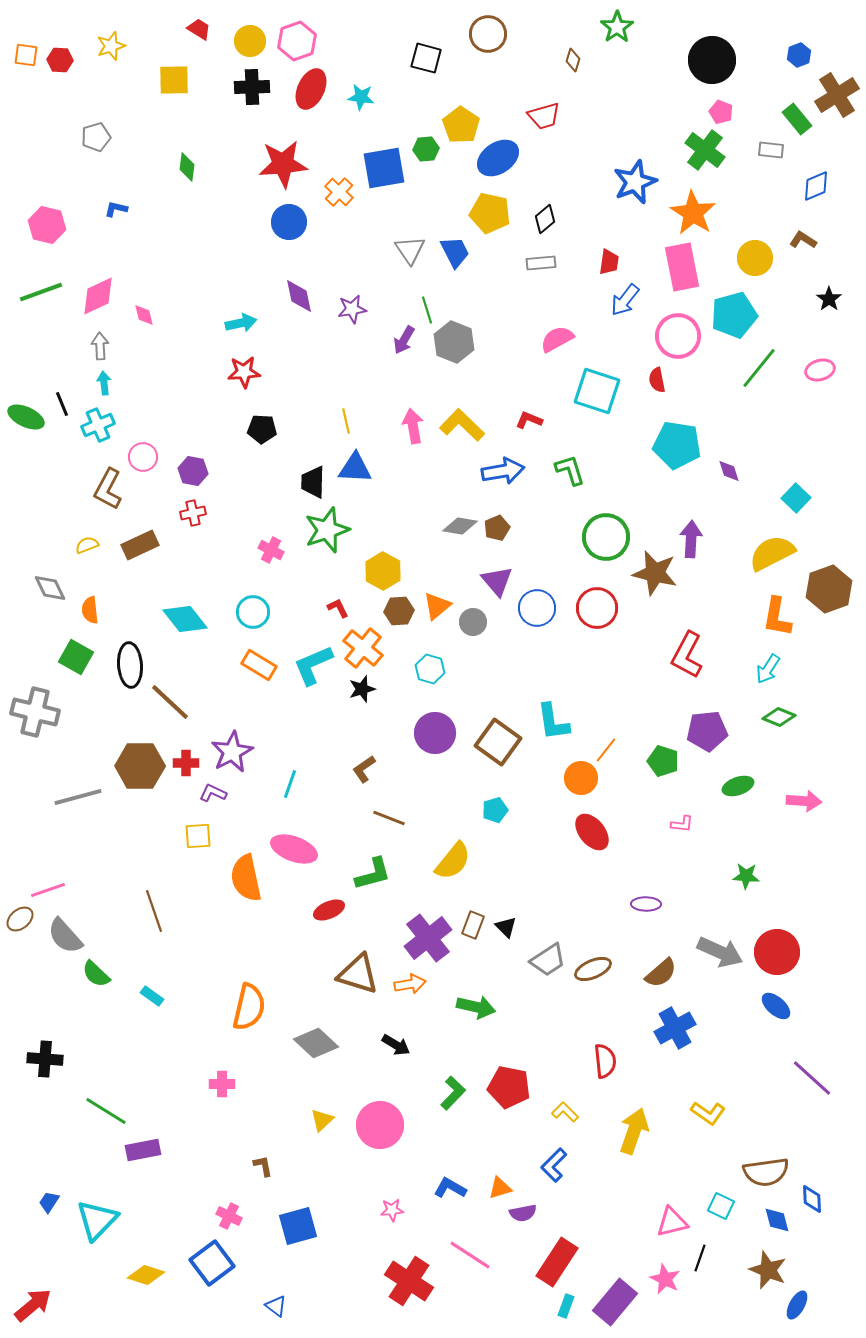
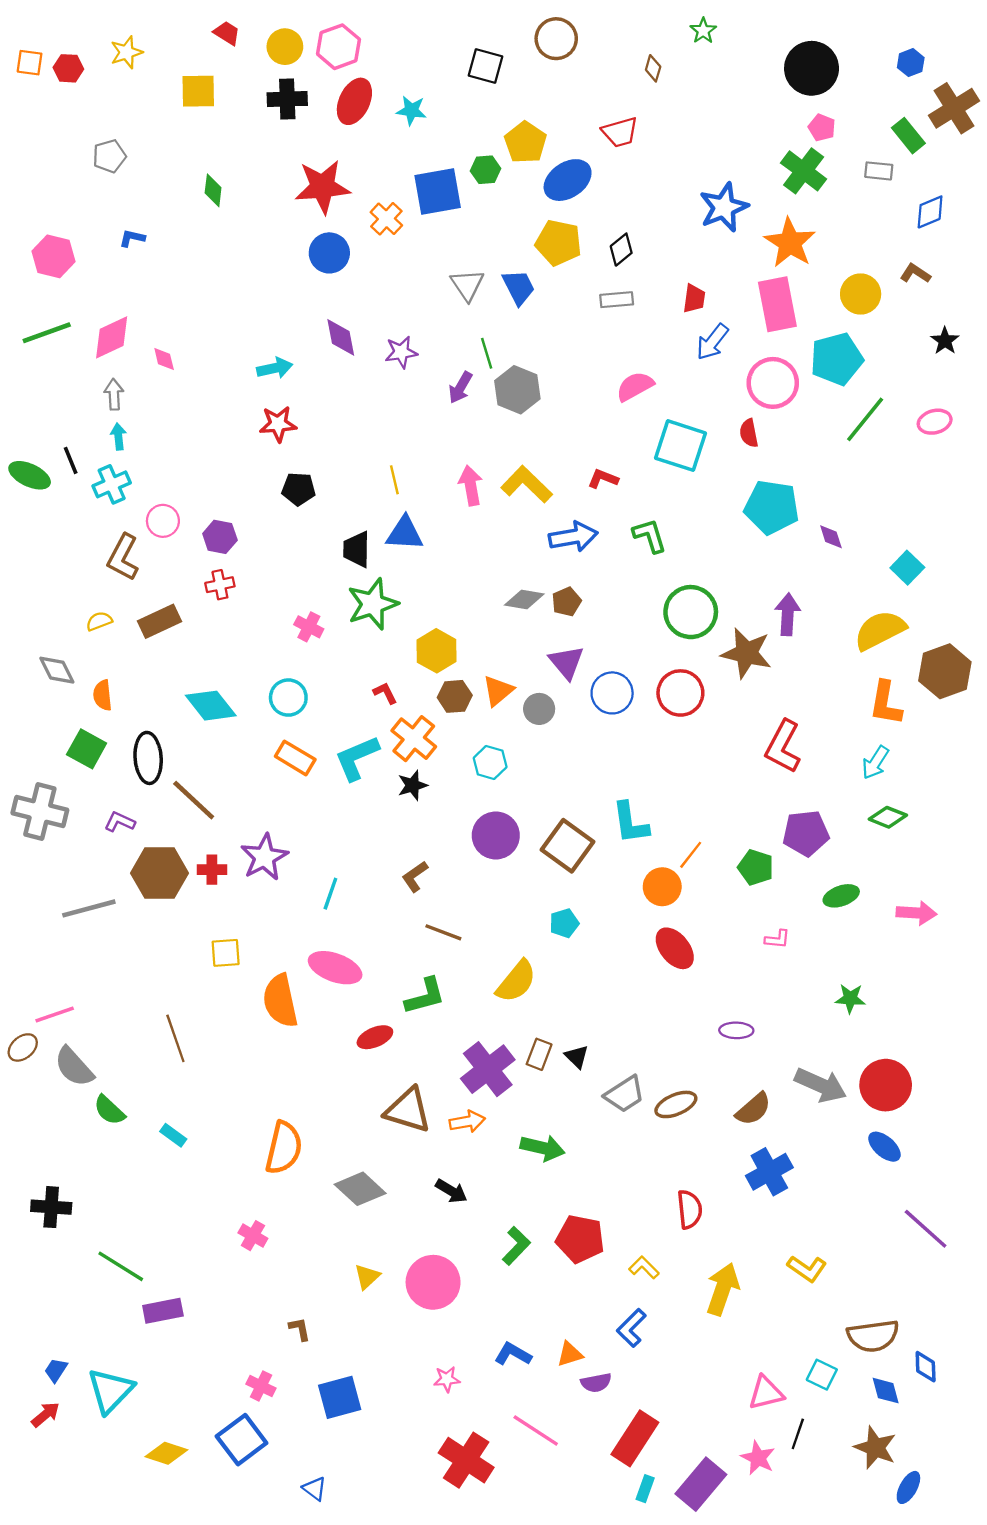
green star: (617, 27) -> (703, 31), size x0.7
purple L-shape: (213, 793) -> (120, 822), moved
pink cross: (222, 1084) -> (253, 1236), turned 30
red arrow: (33, 1305) -> (46, 1415), moved, size x0.7

